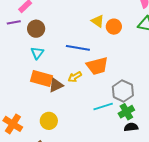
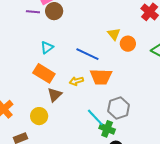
brown circle: (36, 29) -> (54, 11), moved
brown triangle: (56, 85) -> (55, 95), moved, turned -35
cyan line: (103, 106) -> (95, 117), turned 48
green cross: (126, 112) -> (107, 129), moved, turned 35

